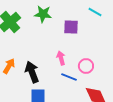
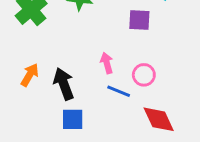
purple square: (71, 27) -> (139, 20), moved

